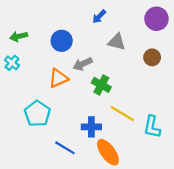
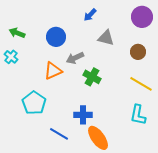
green arrow: (19, 36) -> (17, 33), turned 35
yellow line: (122, 114) -> (141, 84), moved

